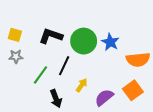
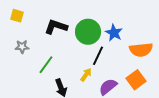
yellow square: (15, 35) -> (17, 16), moved
black line: (64, 66) -> (98, 56), moved

